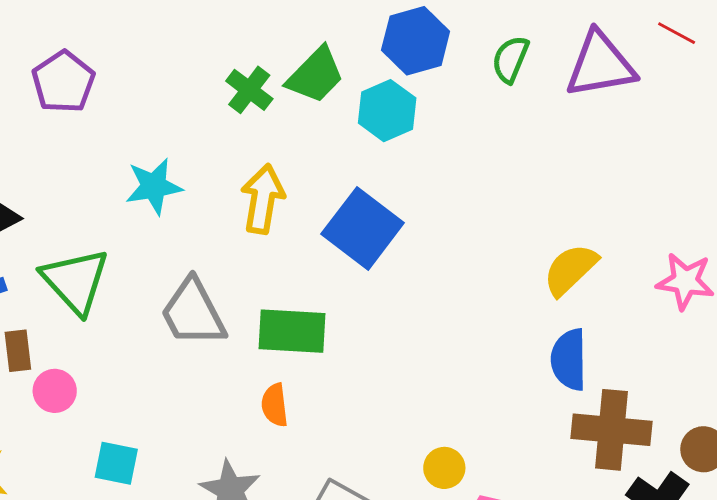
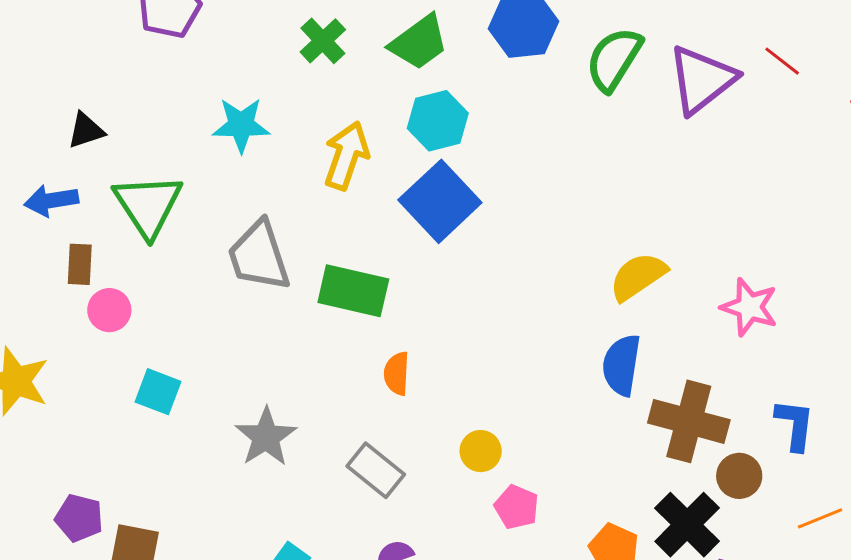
green semicircle: (510, 59) -> (614, 59), size x1.4
purple triangle: (600, 65) -> (702, 80), turned -38
green cross: (249, 90) -> (323, 41), moved
cyan hexagon: (387, 111) -> (438, 121), moved
orange semicircle: (275, 405) -> (397, 373), moved
brown cross: (612, 430) -> (689, 421), moved

